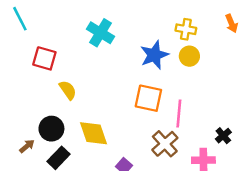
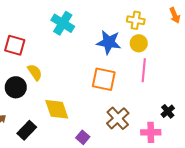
blue star: (154, 55) -> (109, 42), turned 30
pink line: (179, 113) -> (144, 70), moved
black circle: (51, 129) -> (16, 87), moved

